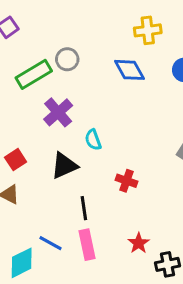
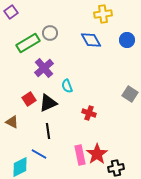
red square: (16, 160) -> (29, 99), moved
black line: (84, 208) -> (48, 131), moved
red star: (139, 243) -> (97, 154), size x1.5
pink rectangle: (87, 245) -> (80, 155), moved

